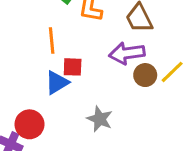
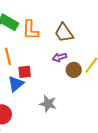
purple arrow: (127, 53) -> (59, 57), size x0.6

